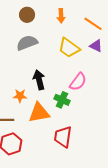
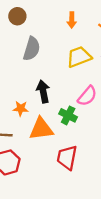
brown circle: (27, 15) -> (17, 16), moved
gray semicircle: (27, 43) -> (32, 49), turned 125
yellow trapezoid: (69, 48) -> (79, 57), turned 120

